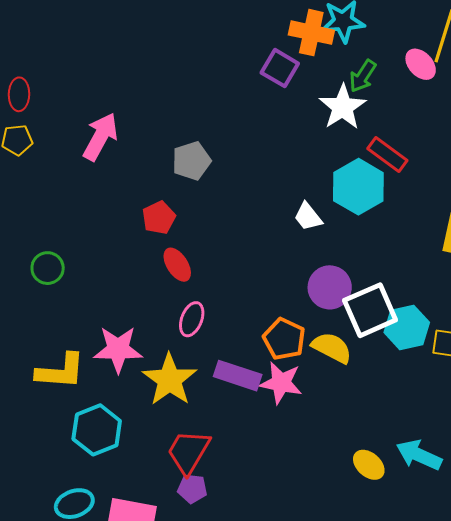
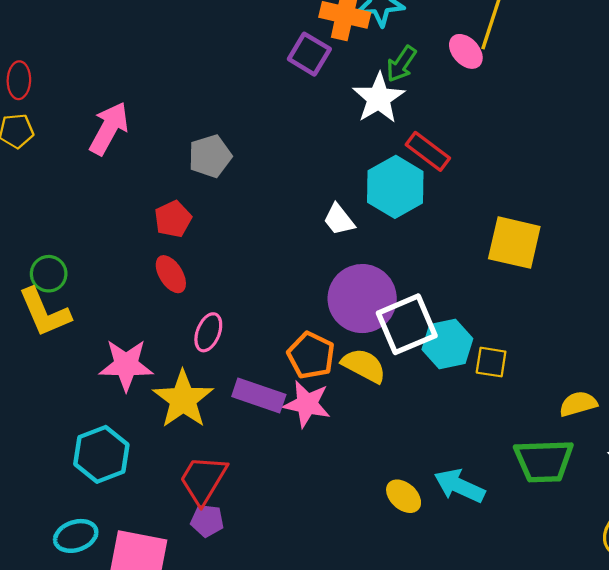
red ellipse: (177, 265) -> (171, 274), moved
purple circle: (330, 287) -> (362, 299), size x1.4
yellow L-shape: (60, 371) -> (44, 312), moved, turned 62

